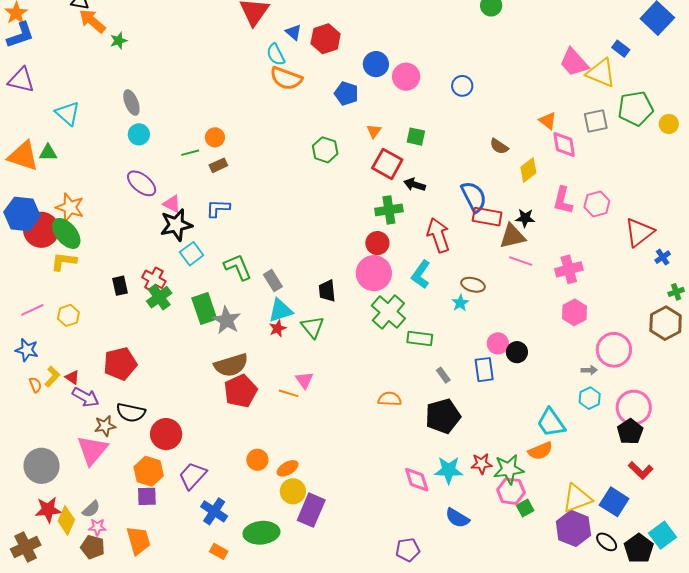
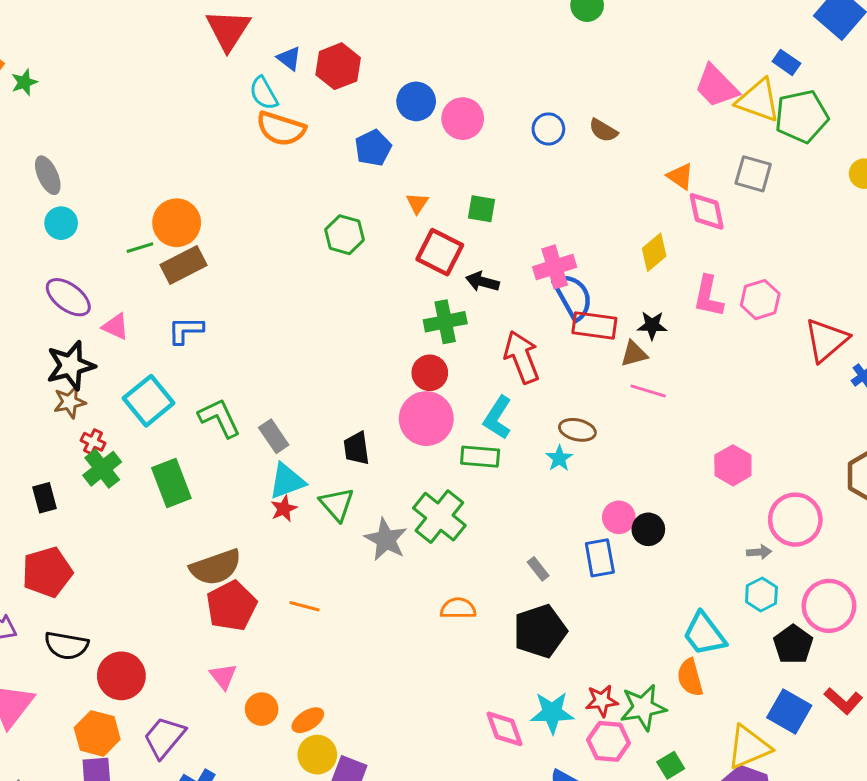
blue pentagon: (346, 93) -> (373, 148), turned 30
green pentagon: (636, 108) -> (802, 116), moved
gray square: (596, 121) -> (753, 174), turned 30
orange circle: (215, 137) -> (177, 223), size x1.6
brown semicircle: (499, 146) -> (603, 130), moved
brown rectangle: (218, 165) -> (184, 265), size x1.6
black star: (176, 225) -> (71, 365), moved
brown triangle: (512, 236) -> (634, 354), size x0.7
cyan square: (192, 254) -> (149, 401), size x1.4
pink cross: (569, 269) -> (555, 267), moved
red cross: (154, 279) -> (93, 442), size x0.7
black rectangle: (120, 286) -> (45, 498), moved
green cross: (388, 312) -> (439, 517), moved
gray star: (226, 320) -> (386, 539), moved
green rectangle: (420, 338) -> (480, 457), moved
pink triangle: (304, 380) -> (223, 676), moved
brown star: (105, 426) -> (70, 402), moved
black pentagon: (630, 432) -> (793, 644), moved
orange semicircle: (540, 451) -> (690, 678), turned 100
pink hexagon: (511, 491) -> (608, 741), moved
blue square: (614, 502) -> (789, 711), moved

